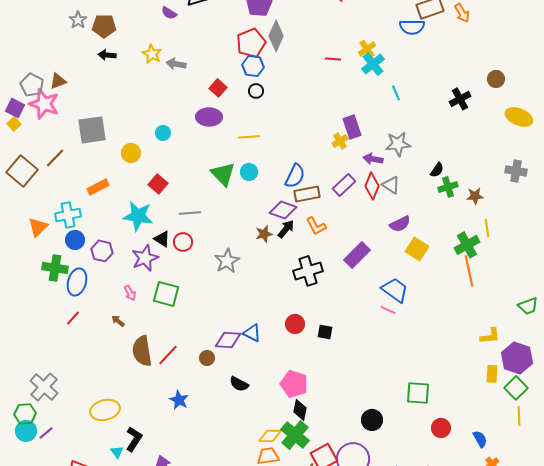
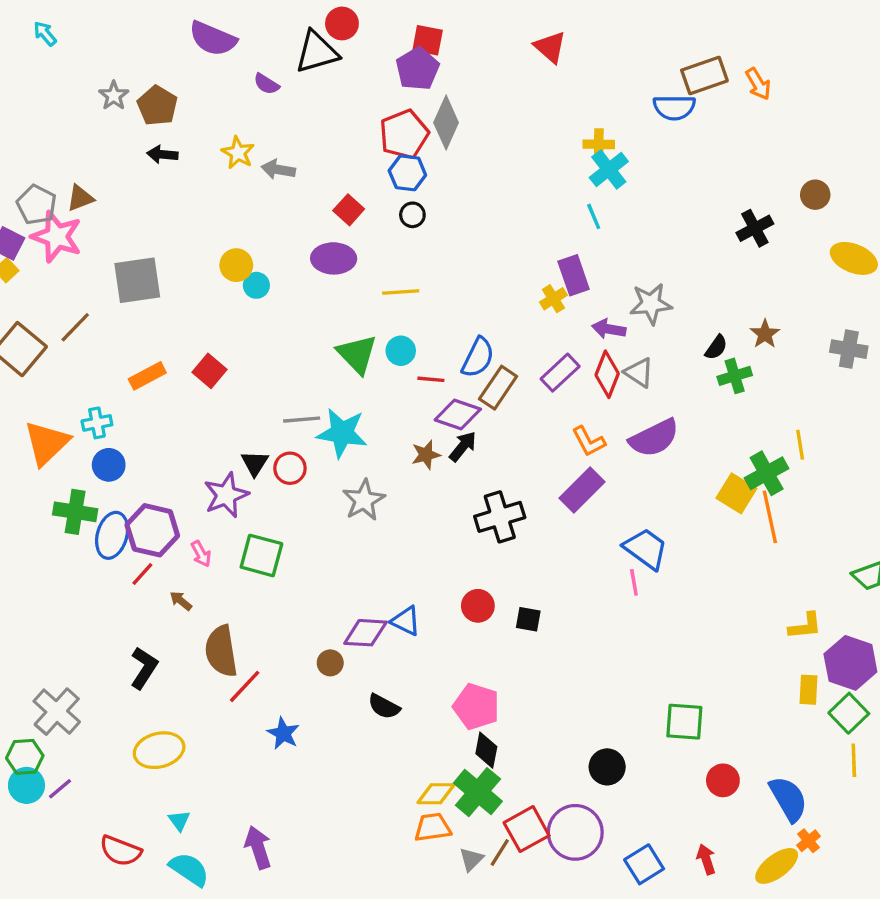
brown pentagon: (104, 26) -> (157, 106), turned 30
yellow cross: (367, 49) -> (599, 144), turned 36
red line: (333, 59) -> (431, 379), moved
cyan line: (396, 93) -> (594, 216), moved
yellow circle: (131, 153) -> (236, 265), moved
red square: (158, 184) -> (209, 371), moved
brown rectangle: (307, 194) -> (498, 388), turned -45
brown star: (475, 196) -> (765, 334), moved, turned -30
cyan cross: (68, 215) -> (97, 423), size x0.7
cyan star: (138, 216) -> (342, 433), moved
purple semicircle: (400, 224) -> (654, 438), size x1.4
orange L-shape: (316, 226) -> (589, 441), moved
orange triangle: (38, 227) -> (47, 443), size x1.4
black triangle: (162, 239) -> (255, 463), turned 30
yellow square: (417, 249) -> (736, 493), moved
purple hexagon: (102, 251) -> (152, 530), moved, size x1.4
pink line: (388, 310) -> (634, 582), turned 56
red line: (73, 318) -> (142, 574), moved
red line: (168, 355) -> (245, 686), moved
black L-shape: (134, 439) -> (144, 668), moved
blue semicircle: (480, 439) -> (788, 799), size x1.6

